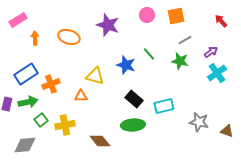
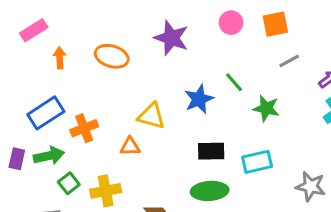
green star: (180, 61) -> (266, 108), moved
blue star: (126, 65) -> (199, 99), turned 30
black rectangle: (134, 99) -> (211, 151), turned -42

